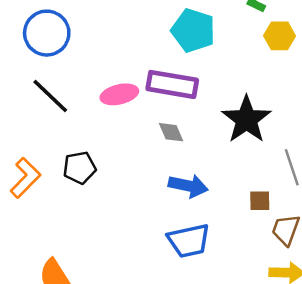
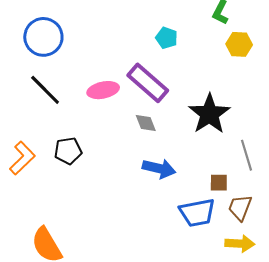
cyan pentagon: (193, 30) -> (167, 38), size x0.6
purple rectangle: (172, 84) -> (148, 83), turned 30
blue trapezoid: (189, 241) -> (197, 213), moved

